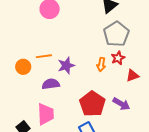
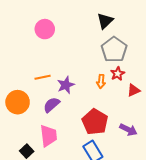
orange circle: (23, 67) -> (18, 102), moved, size x1.5
purple semicircle: (51, 84) -> (51, 105), turned -30
purple arrow: (121, 104) -> (128, 130), moved

